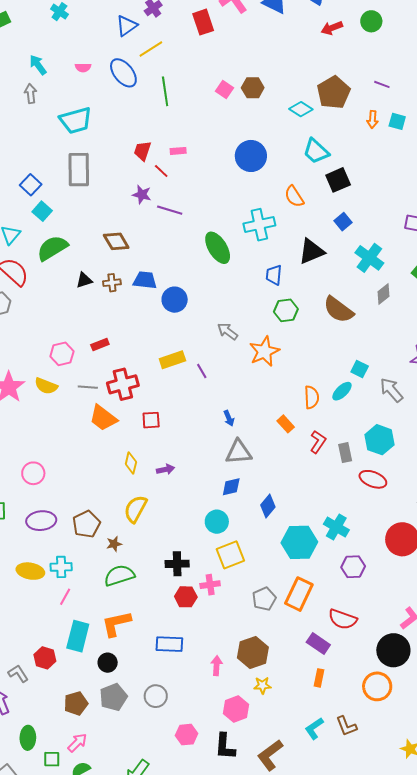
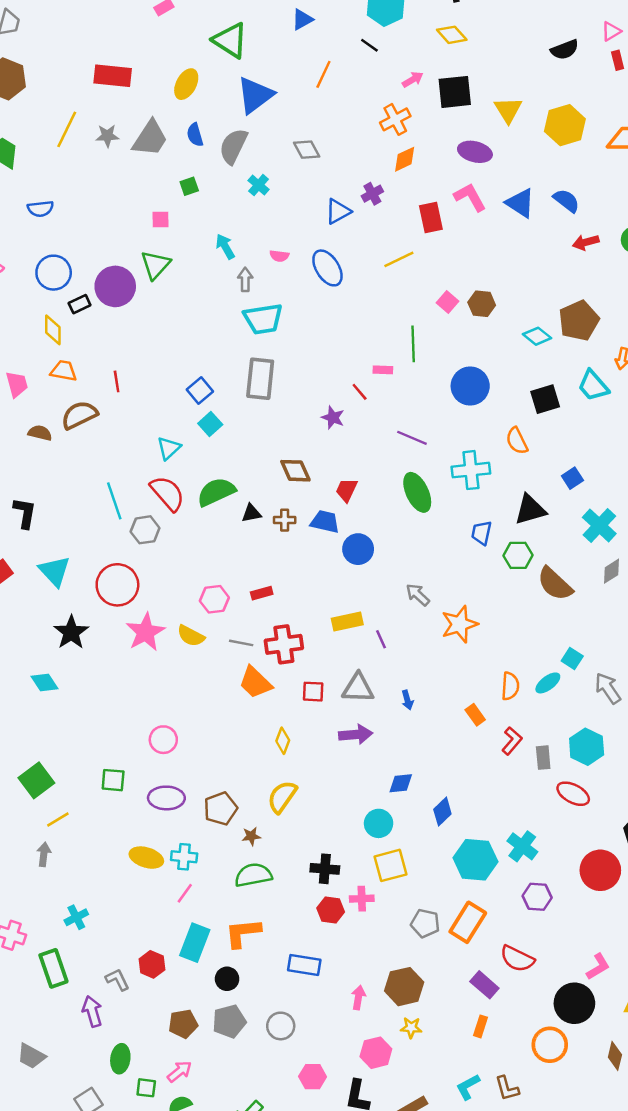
yellow line: (151, 49) -> (399, 259), moved
green line: (165, 91) -> (413, 344), moved
gray arrow: (31, 94) -> (245, 280), moved
red trapezoid: (143, 151) -> (346, 490), moved
cyan trapezoid: (316, 151) -> (593, 386), moved
black square: (338, 180) -> (545, 399), moved
purple line: (170, 210) -> (412, 438), moved
green semicircle: (52, 248) -> (216, 492), moved
green hexagon: (286, 310) -> (518, 555), moved
gray triangle: (239, 452) -> (358, 688), moved
purple arrow: (165, 469) -> (356, 734), moved, size x1.5
gray pentagon: (264, 599) -> (425, 923), turned 30

